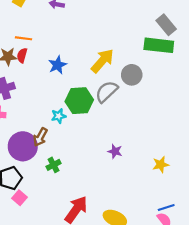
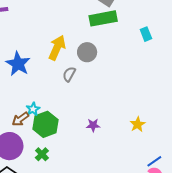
blue star: (57, 65) -> (18, 64), size x1.4
gray semicircle: (107, 92) -> (69, 74), size x0.7
green hexagon: (79, 101) -> (45, 124), moved
brown arrow: (40, 137) -> (20, 119), moved, turned 42

